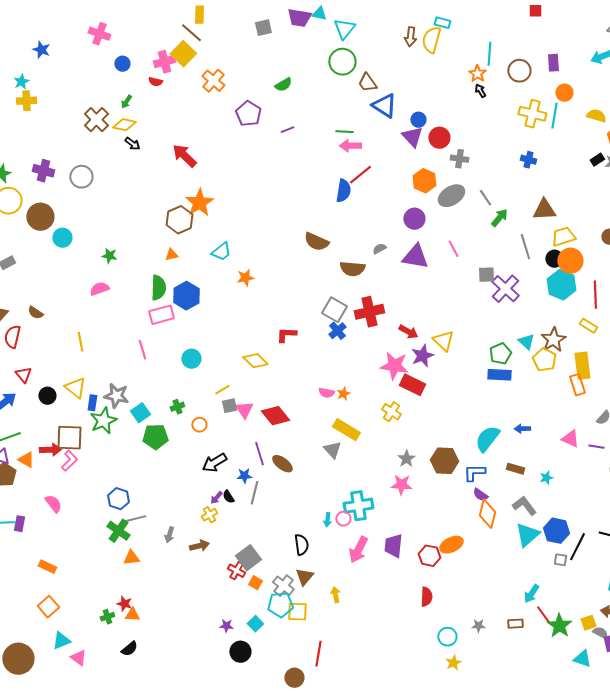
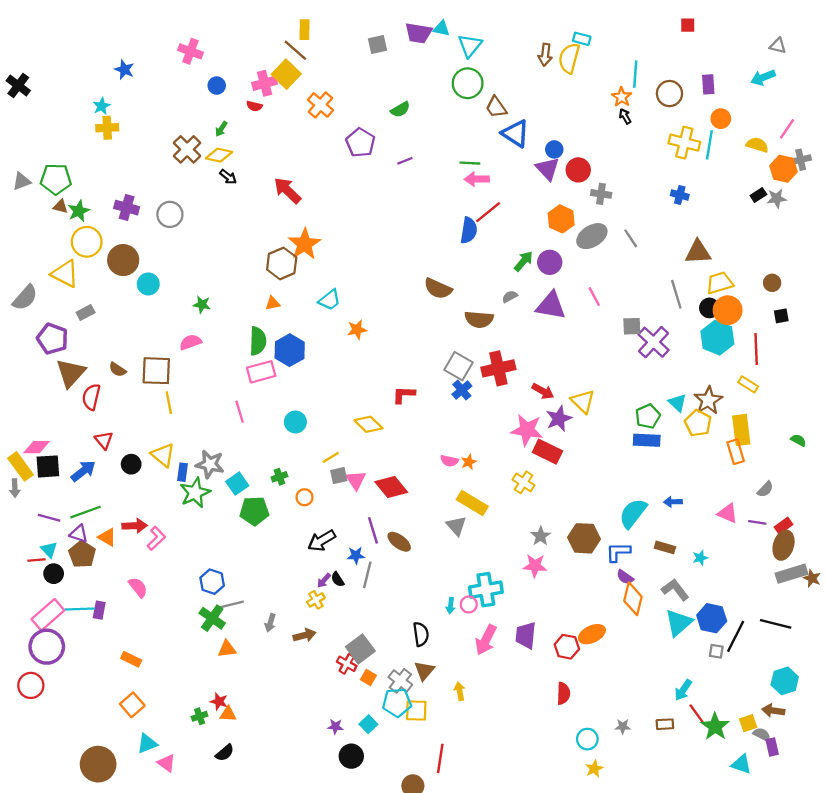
green arrow: (499, 218) -> (523, 261), moved
brown square: (69, 438) -> (156, 371), moved

